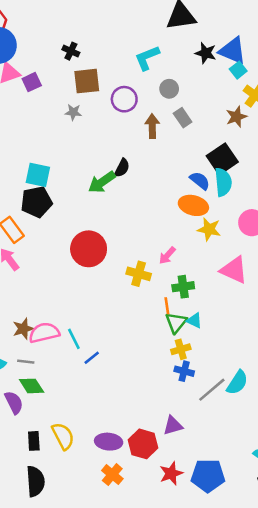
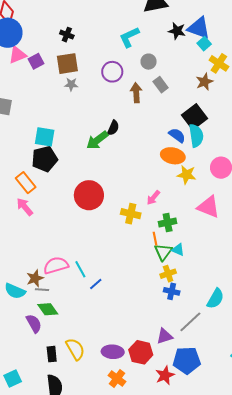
brown square: (87, 81) -> (67, 64), moved
brown star: (23, 329) -> (35, 278), moved
gray line: (212, 390) -> (190, 322), moved
blue pentagon: (208, 476) -> (187, 360), moved

